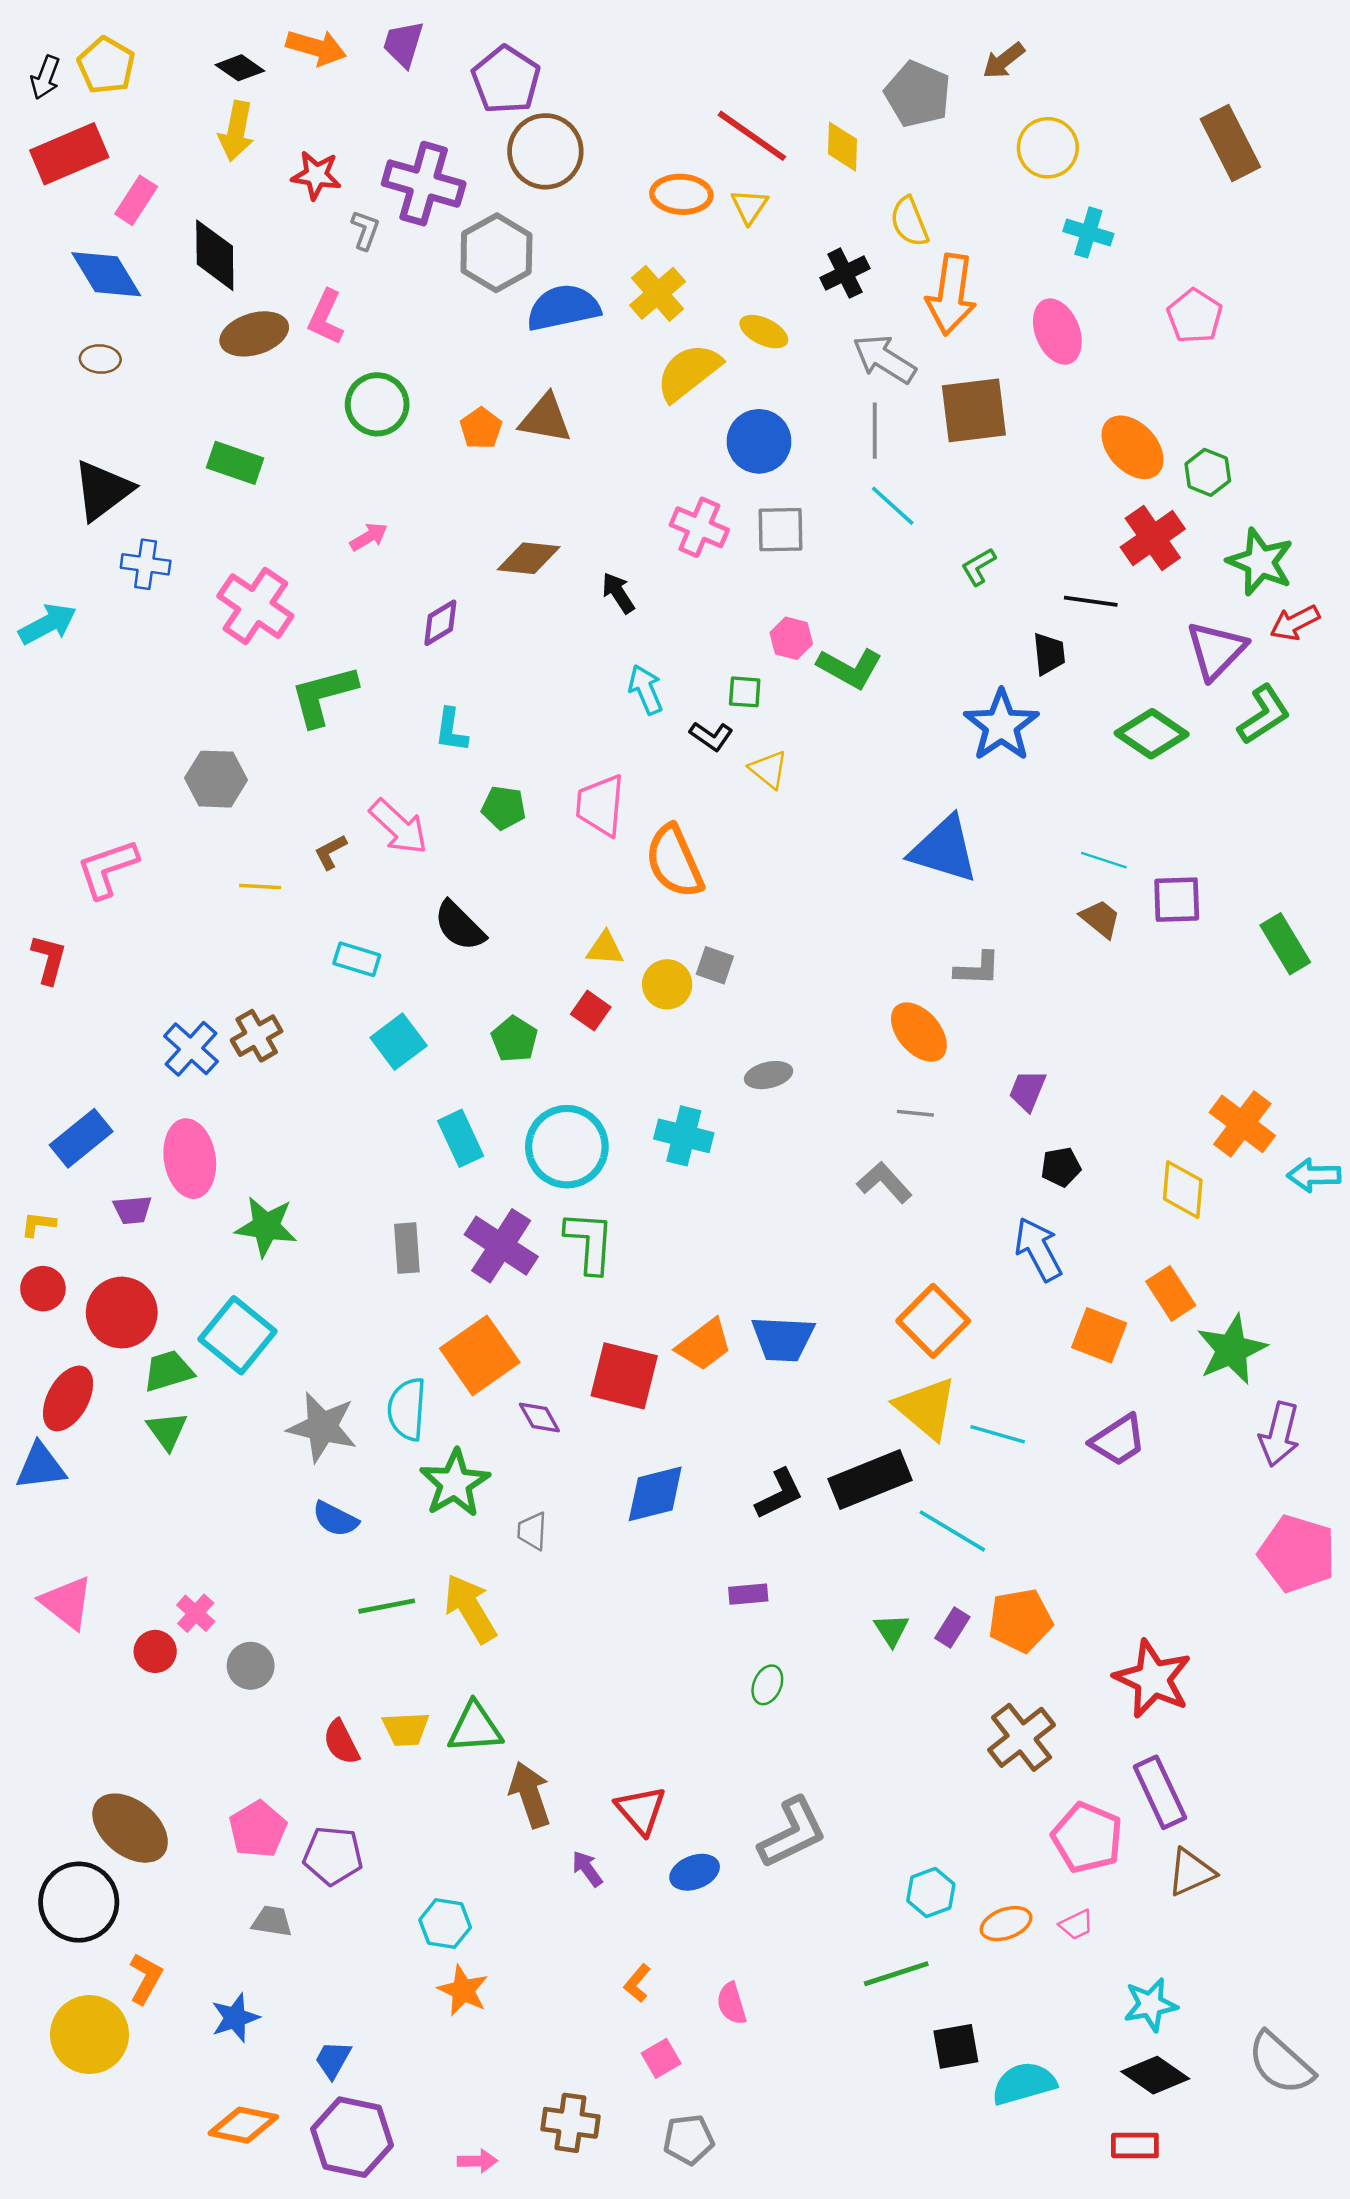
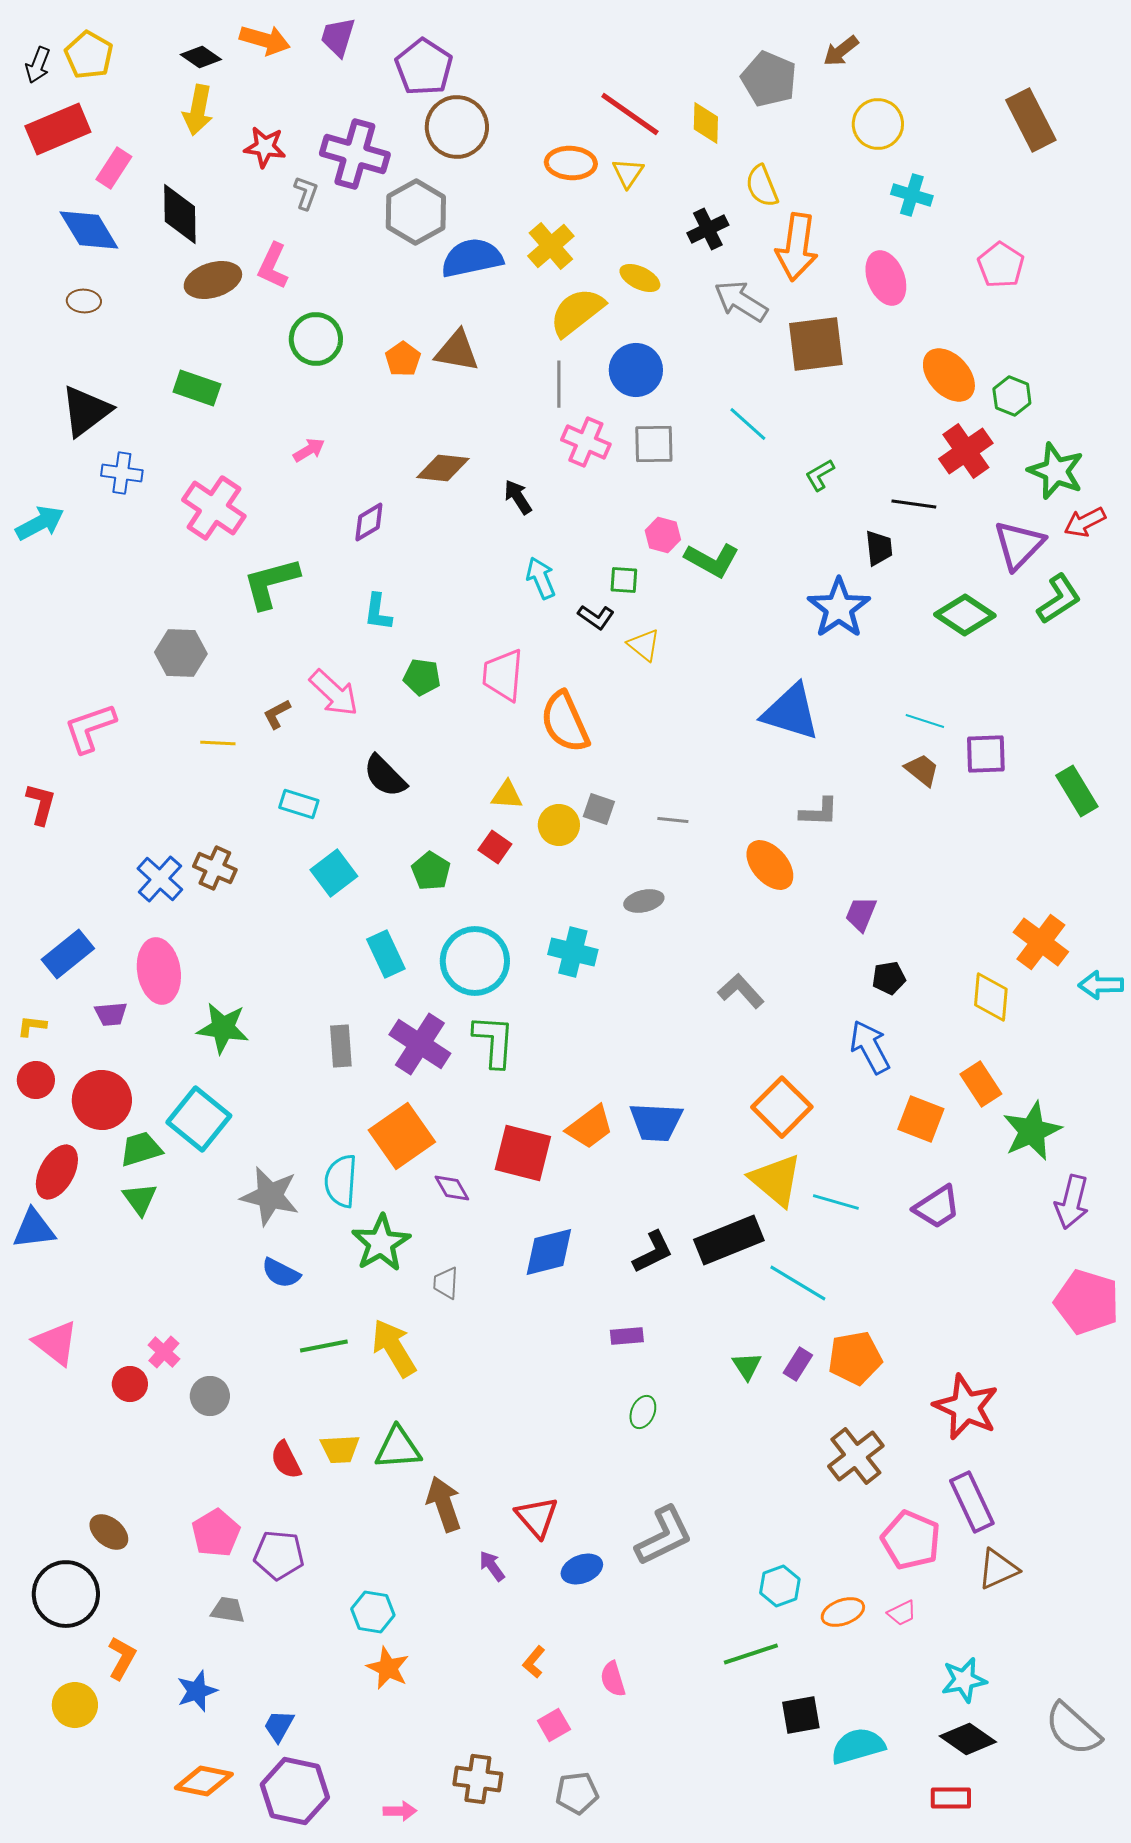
gray line: (875, 431) -> (559, 384), moved
brown cross: (257, 1036) -> (215, 868), turned -36
gray line: (915, 1113) -> (673, 820), moved
brown ellipse: (130, 1828) -> (109, 1532), size x0.6
yellow circle: (90, 2035) -> (75, 1705), size x0.7

